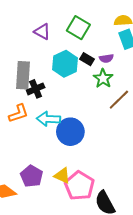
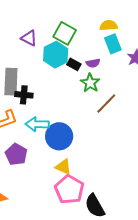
cyan hexagon: (65, 64) -> (56, 55), moved
black cross: (36, 89) -> (24, 95), turned 30
purple pentagon: (32, 176) -> (16, 154), moved
yellow triangle: (62, 176) -> (63, 167), moved

